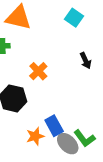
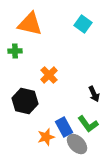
black arrow: (86, 61) -> (94, 94), moved
green L-shape: (84, 138) -> (88, 124), moved

